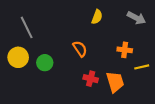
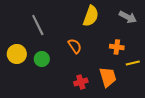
yellow semicircle: (97, 17) -> (91, 16), size x1.5
gray line: (27, 27) -> (38, 25), moved
red cross: (91, 79) -> (81, 82), moved, turned -32

